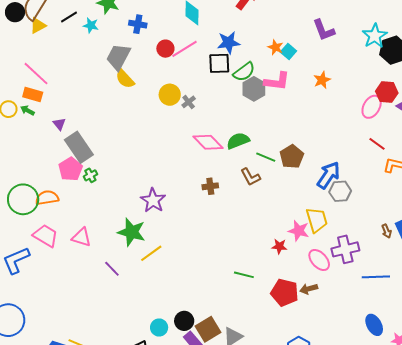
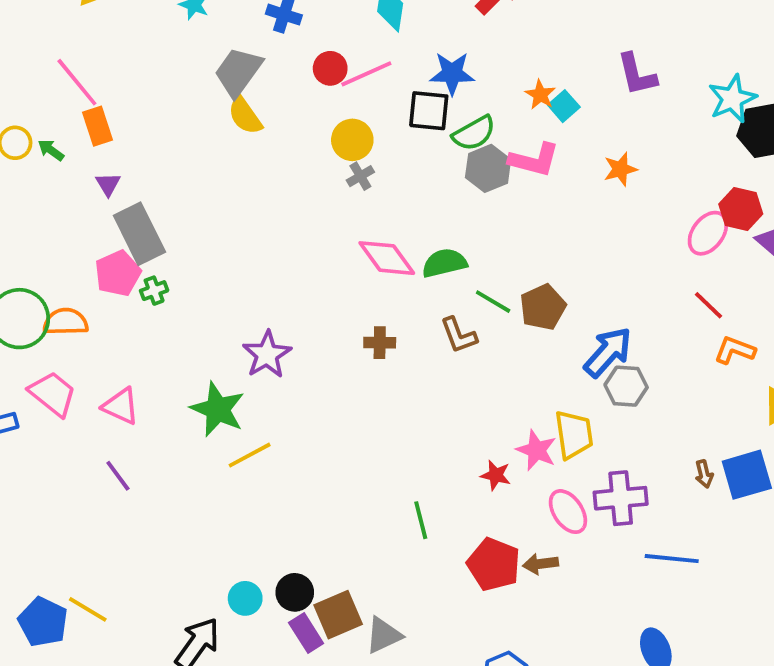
orange rectangle: (33, 94) -> (97, 126), moved, turned 48
yellow circle: (170, 95) -> (352, 140), moved
purple line: (112, 269) -> (118, 476), moved
green line: (244, 275) -> (421, 520), turned 54

